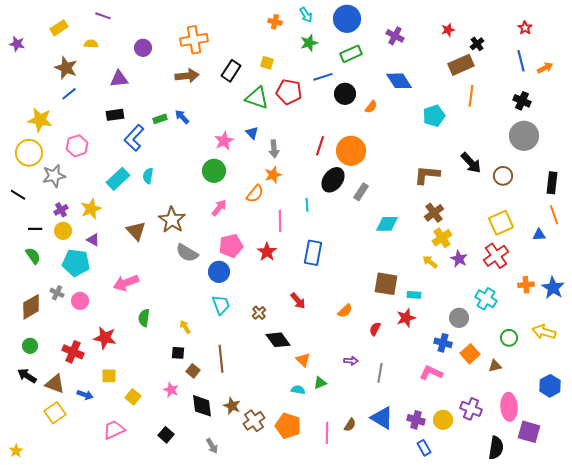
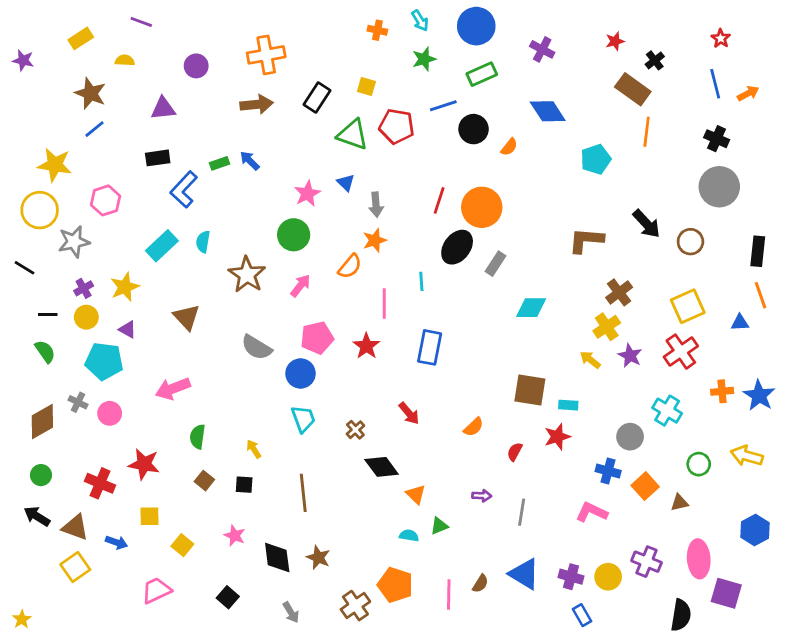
brown rectangle: (461, 65) -> (633, 89), turned 60
brown cross: (434, 213) -> (619, 292), moved
brown star: (172, 220) -> (247, 275), moved
brown square: (193, 371) -> (204, 481), moved
brown cross: (254, 421) -> (355, 606), moved

